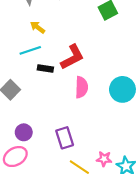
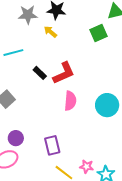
yellow arrow: (38, 27) -> (50, 32), moved
cyan line: (30, 50) -> (13, 53), moved
black rectangle: (45, 69) -> (40, 73), moved, turned 32

